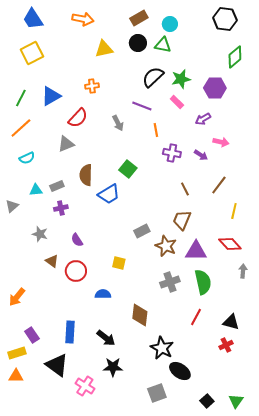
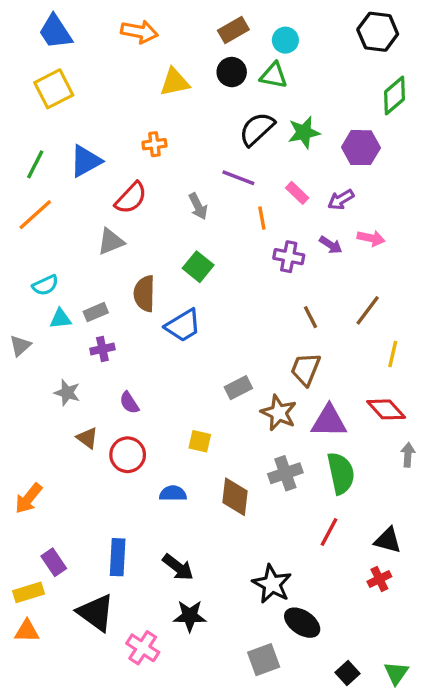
pink rectangle: (177, 102) -> (297, 193), moved
purple arrow: (201, 155) -> (331, 245), moved
cyan semicircle: (27, 158) -> (45, 285), moved
green square: (128, 169) -> (198, 267), moved
brown diamond: (140, 315) -> (235, 497), moved

